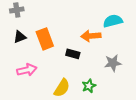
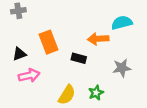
black triangle: (20, 37) -> (19, 54), moved

